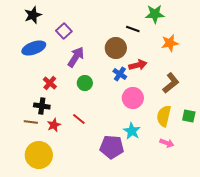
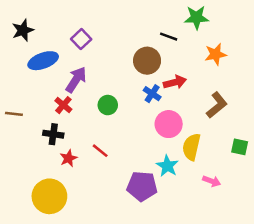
black star: (33, 15) -> (23, 30), moved
purple arrow: (76, 57) -> (76, 80), moved
yellow semicircle: (164, 116) -> (191, 147), moved
brown line: (31, 122) -> (14, 114), moved

